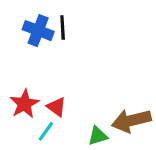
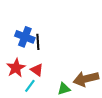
black line: (63, 27) -> (38, 42), moved
blue cross: (38, 31) -> (25, 37), moved

